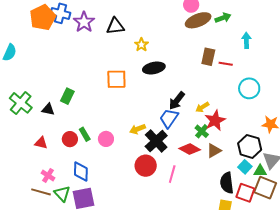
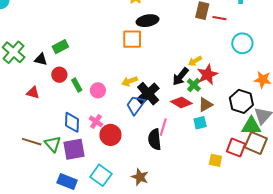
orange square: (116, 79) -> (132, 39), moved
green rectangle: (67, 96) -> (60, 47), turned 35
black arrow: (177, 101) -> (180, 76), moved
blue trapezoid: (169, 118) -> (135, 105), moved
red circle: (70, 139) -> (59, 75), moved
red circle: (146, 166) -> (110, 135), moved
cyan square: (245, 167) -> (200, 123), moved, turned 32
green triangle: (260, 171) -> (251, 126), size x1.5
pink cross: (48, 175) -> (96, 121), moved
black semicircle: (227, 183) -> (155, 139), moved

